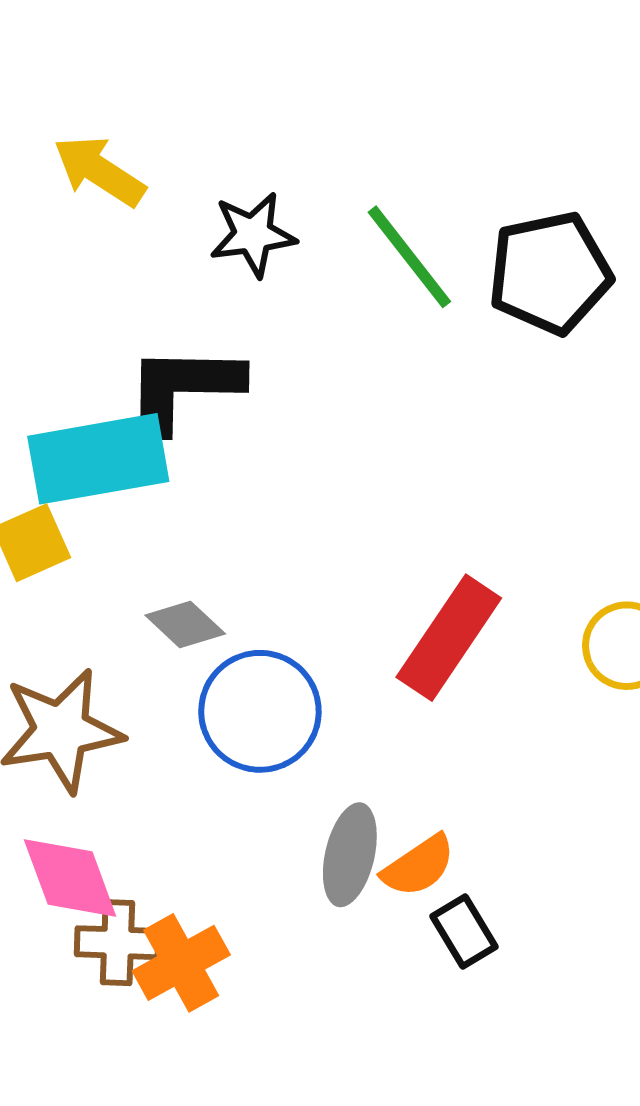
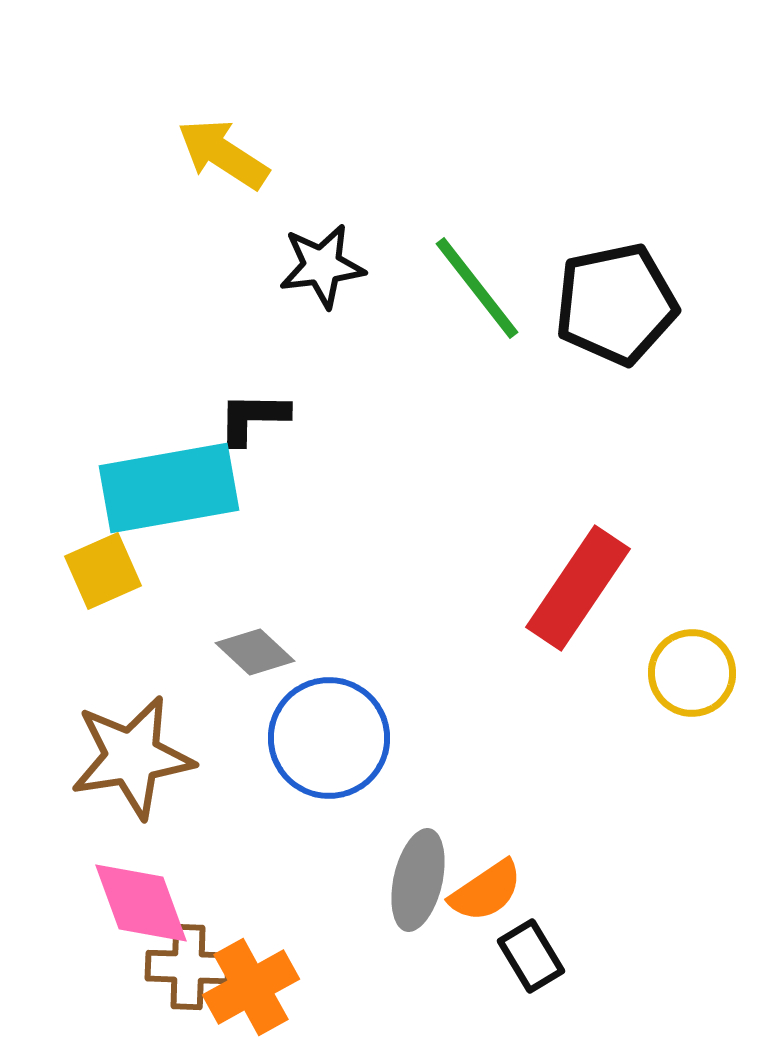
yellow arrow: (99, 171) -> (223, 154), moved
black L-shape: (183, 388) -> (253, 418), size x0.6
red rectangle: (449, 638) -> (578, 588), moved

